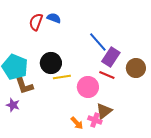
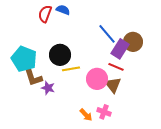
brown circle: (136, 68) -> (133, 42), moved
purple star: (13, 105) -> (48, 88), moved
brown triangle: (104, 111) -> (113, 85), moved, turned -30

